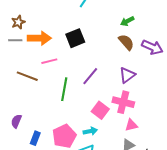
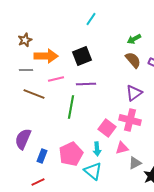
gray line: (15, 40) -> (26, 70), moved
purple line: (90, 76) -> (86, 84), moved, turned 48
purple semicircle: (16, 121) -> (23, 139), size x1.5
pink triangle: (131, 125) -> (122, 148), moved
cyan arrow: (90, 131) -> (97, 149), turned 96

